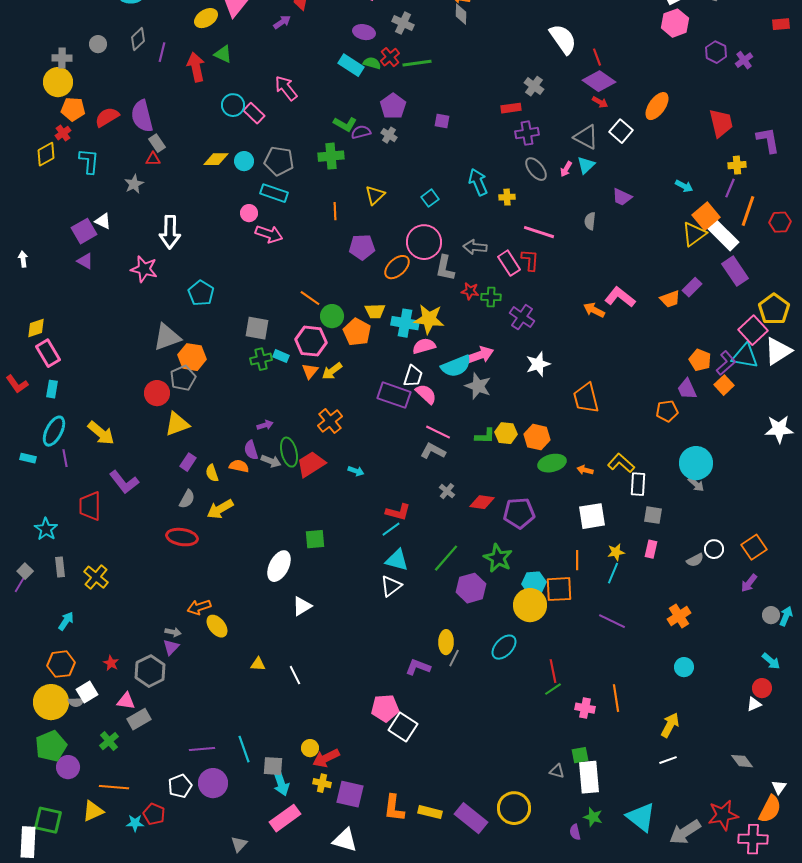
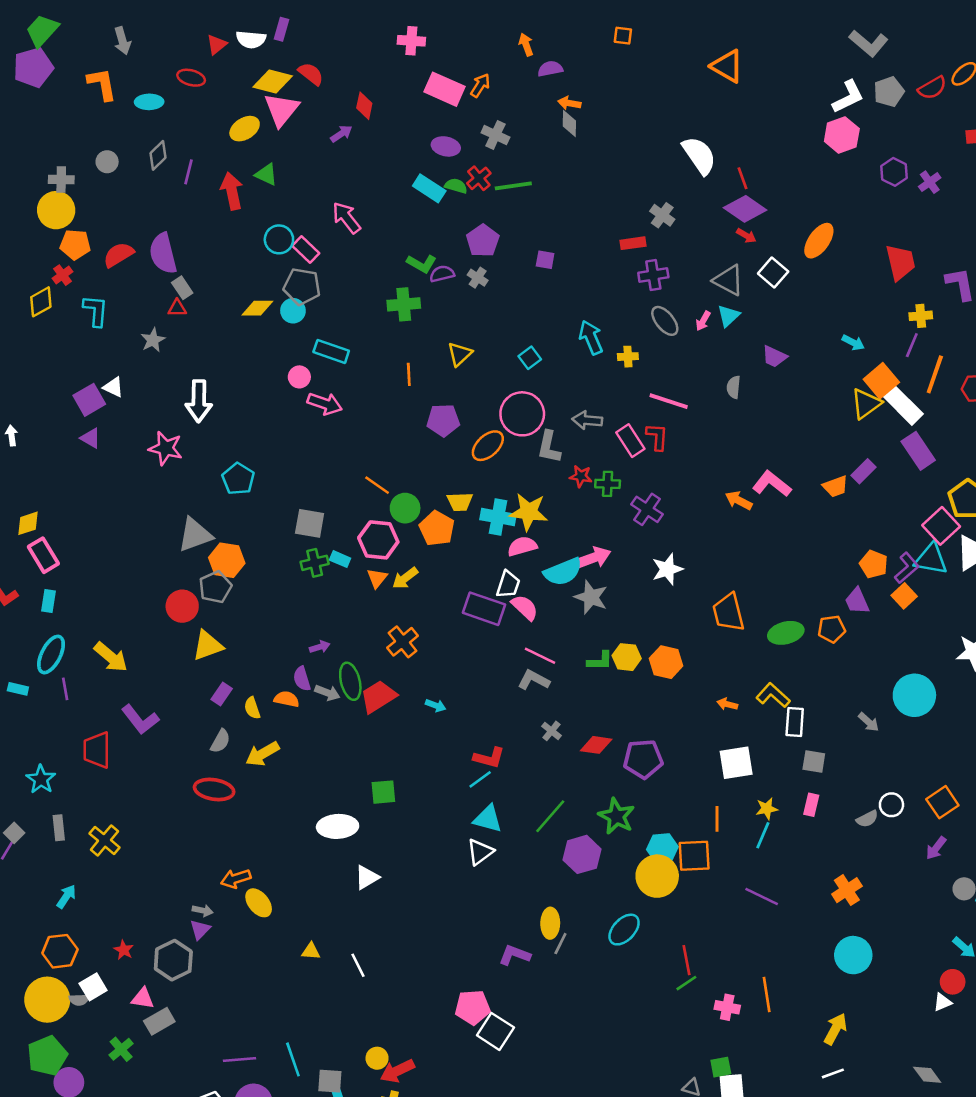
gray pentagon: (279, 161) -> (302, 287), moved
green ellipse: (552, 463) -> (786, 633), moved
cyan circle: (696, 463) -> (914, 695), moved
white ellipse: (279, 566) -> (338, 826), turned 60
cyan circle: (684, 667) -> (853, 955), size x1.5

